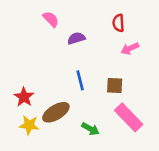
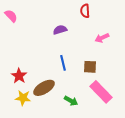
pink semicircle: (51, 19) -> (11, 16), moved
red semicircle: (118, 23) -> (85, 11), moved

